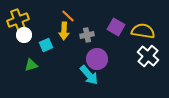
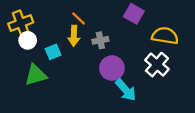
purple square: (116, 27) -> (134, 14), moved
white cross: (148, 56) -> (157, 65), moved
green triangle: (31, 65) -> (36, 75), size x1.5
cyan arrow: (89, 75) -> (126, 90), moved

